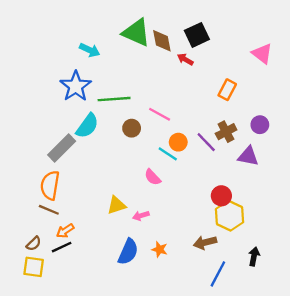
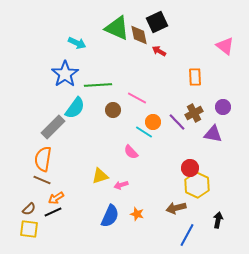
black square: (197, 35) -> (157, 22), moved
orange rectangle: (227, 90) -> (195, 77), turned -30

